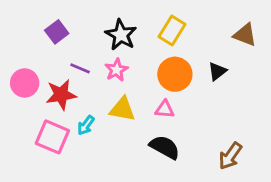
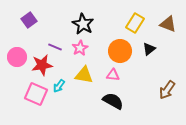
yellow rectangle: (172, 30) -> (135, 23), moved
purple square: (57, 32) -> (29, 20), moved
brown arrow: (230, 156) -> (167, 90), moved

